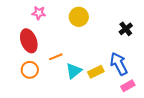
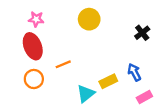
pink star: (39, 13) -> (36, 19), moved
blue arrow: (119, 64) -> (134, 72), size x0.7
cyan triangle: (74, 71) -> (86, 94), moved

